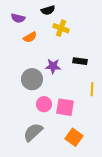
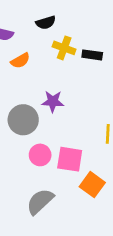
black rectangle: (80, 61) -> (92, 55), moved
gray semicircle: (33, 132) -> (40, 201), moved
orange square: (74, 137) -> (92, 185), moved

